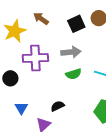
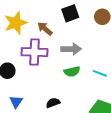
brown arrow: (41, 19) -> (45, 29), moved
black square: (76, 24) -> (70, 13), moved

